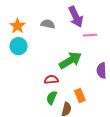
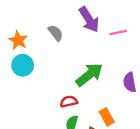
gray semicircle: (48, 24) -> (56, 33), turned 48
pink line: (90, 35) -> (118, 33), moved

